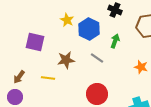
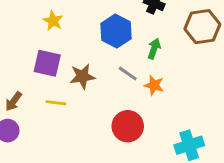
yellow star: (67, 20) -> (53, 21), moved
purple square: (35, 42) -> (47, 63), moved
orange star: (141, 67) -> (154, 85), moved

